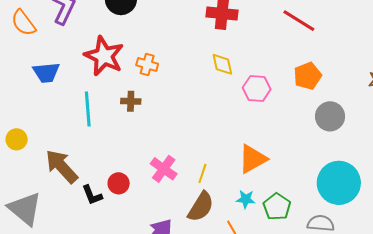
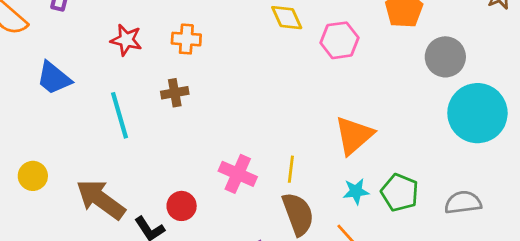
red star: (104, 56) -> (126, 40), size x0.6
blue trapezoid: (46, 72) -> (54, 78), turned 56
cyan circle: (339, 183) -> (477, 113), moved
brown semicircle: (201, 207) -> (298, 214), turned -40

